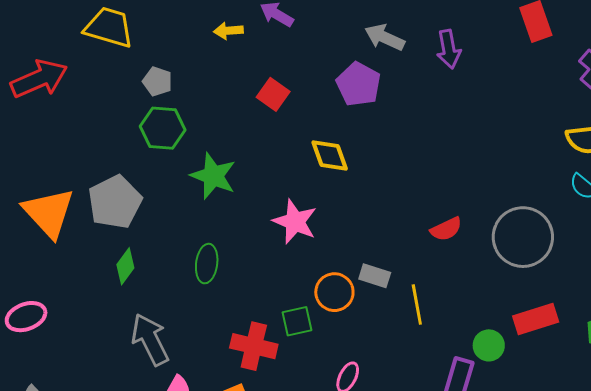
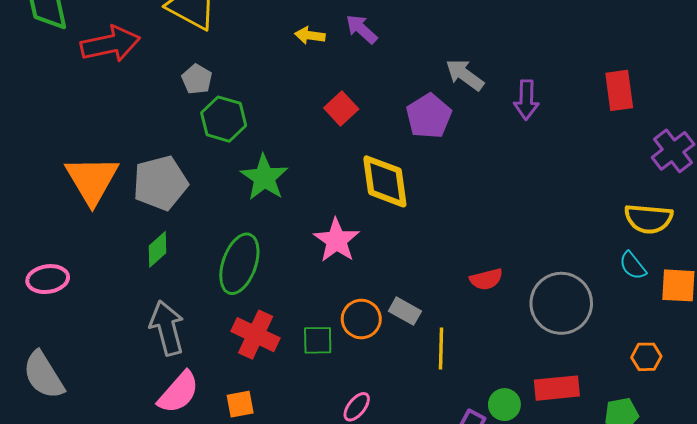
gray pentagon: (157, 81) -> (197, 79), moved
yellow diamond: (330, 156) -> (385, 181), size x1.4
green ellipse: (207, 264) -> (239, 264), size x1.5
red cross: (254, 346) -> (256, 335), moved

